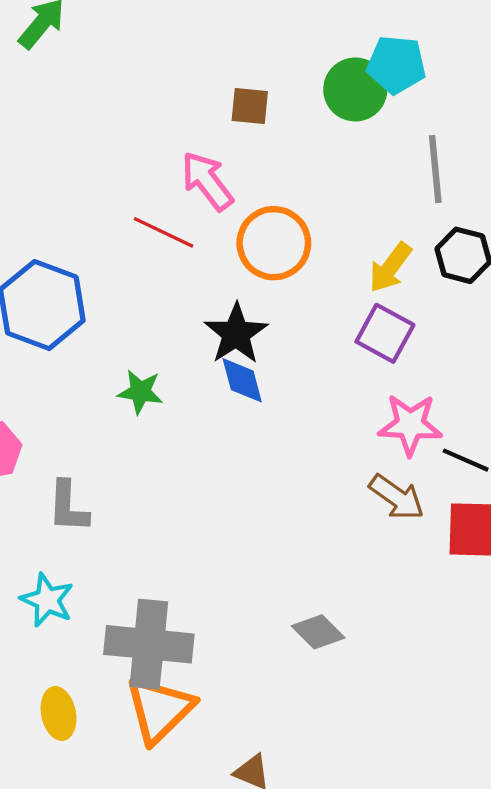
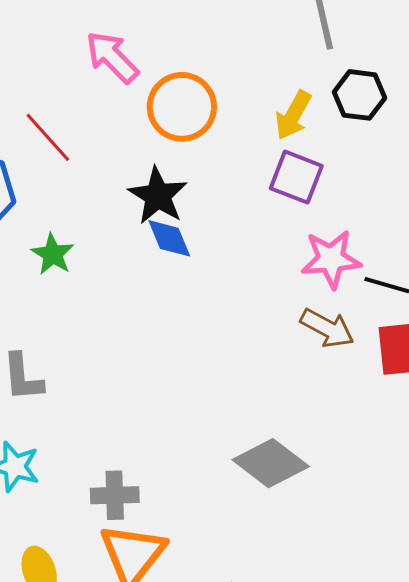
red line: (164, 232) -> (48, 137), moved, turned 30
green star: (140, 392) -> (53, 254), moved, turned 30
gray diamond: (318, 632) -> (271, 463), size x1.5
gray cross: (149, 644) -> (115, 495), size x0.6

